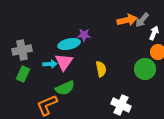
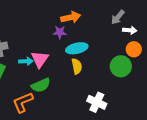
orange arrow: (127, 20) -> (71, 17), moved
white arrow: (154, 33) -> (130, 30), turned 72
cyan ellipse: (69, 44) -> (77, 48), moved

